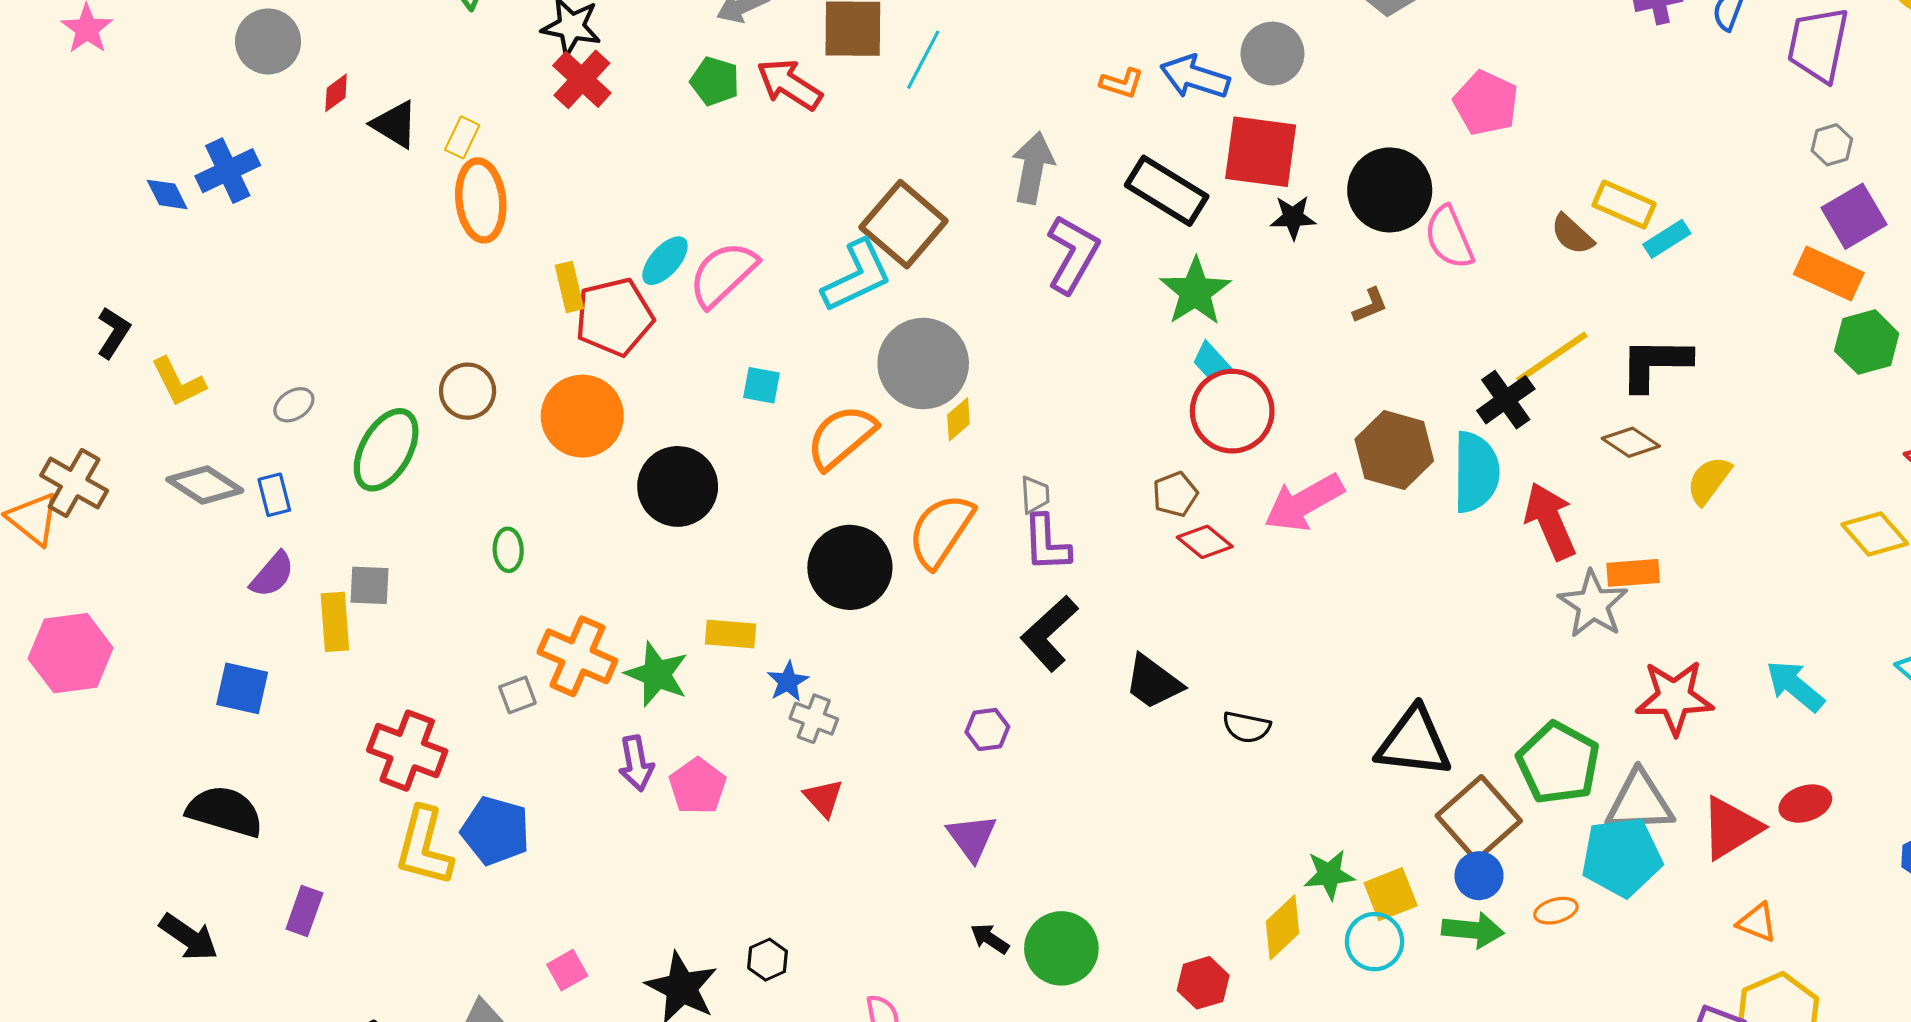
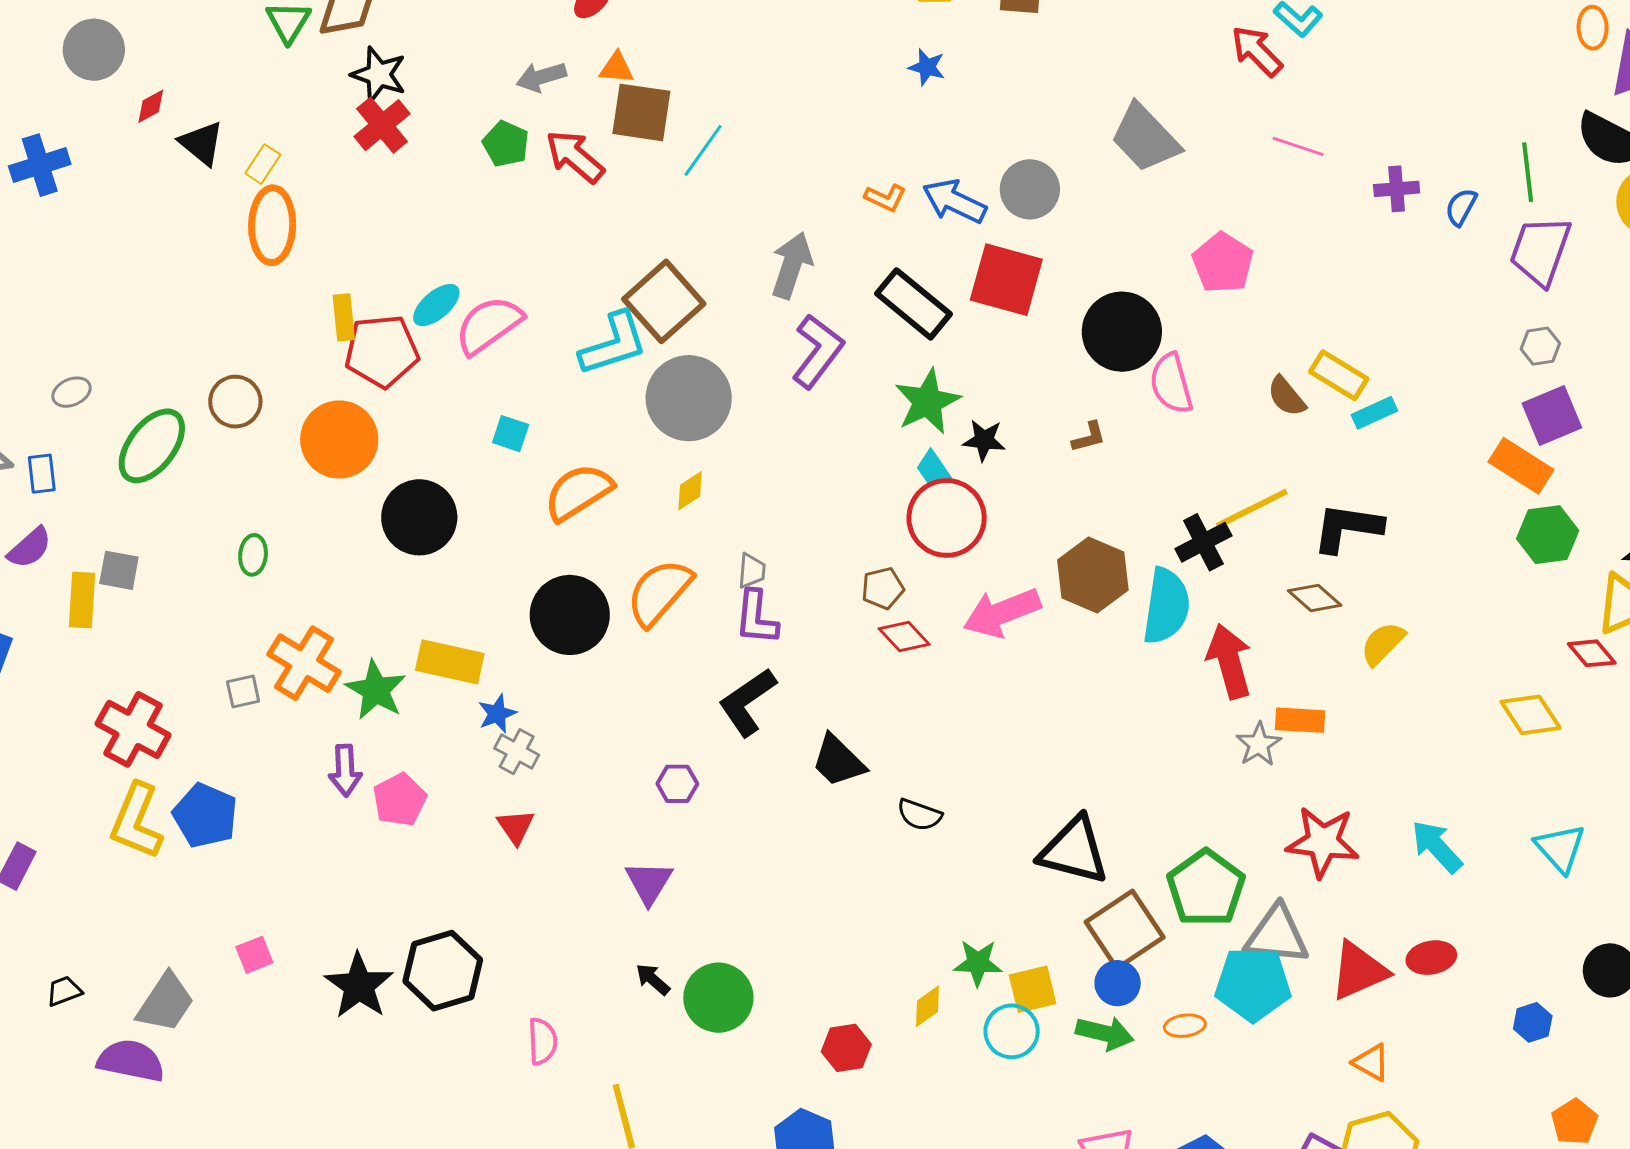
black star: (1293, 217) -> (984, 440), moved
gray circle: (923, 364) -> (689, 398), moved
gray star: (1593, 604) -> (1259, 744), size x0.7
yellow rectangle: (731, 634) -> (450, 662), size x1.4
yellow diamond: (1283, 927) -> (928, 1006), size x0.7
black hexagon: (768, 960) -> (443, 971), size x2.0

